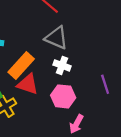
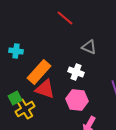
gray triangle: (56, 38) -> (89, 47), moved, size x0.7

